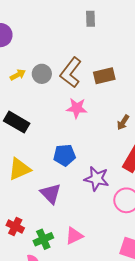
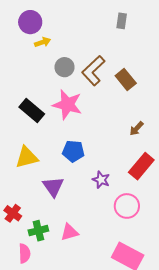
yellow arrow: (18, 75) -> (43, 42), moved
brown rectangle: (104, 76) -> (126, 79), turned 55
pink star: (77, 108) -> (67, 105), moved, size x1.4
purple star: (97, 179) -> (101, 180), size x0.7

